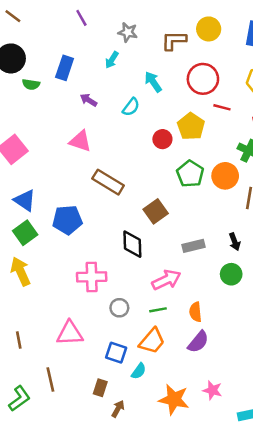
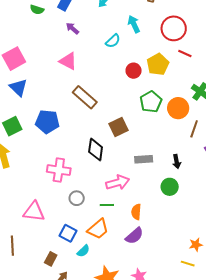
purple arrow: (89, 100) -> (72, 28), moved
blue triangle: (25, 200) -> (18, 88), moved

